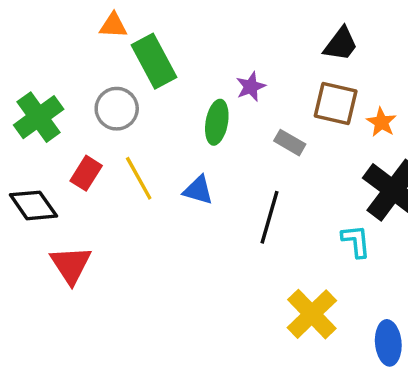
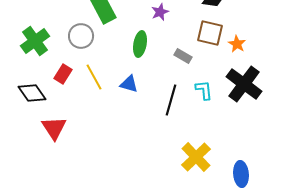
purple star: (251, 87) -> (160, 12), moved
cyan L-shape: (356, 241) -> (204, 90), moved

